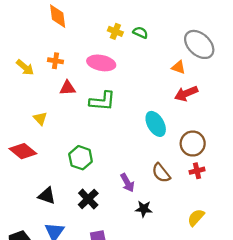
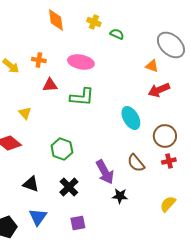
orange diamond: (58, 16) -> (56, 20), moved
yellow cross: (115, 31) -> (94, 22), moved
purple arrow: (127, 183) -> (105, 172), size x1.4

